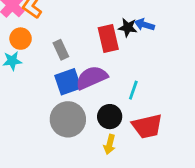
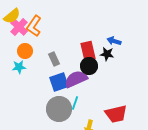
black star: (128, 27) -> (107, 54), moved
cyan line: (133, 90) -> (75, 103), moved
black circle: (110, 117) -> (89, 66), moved

